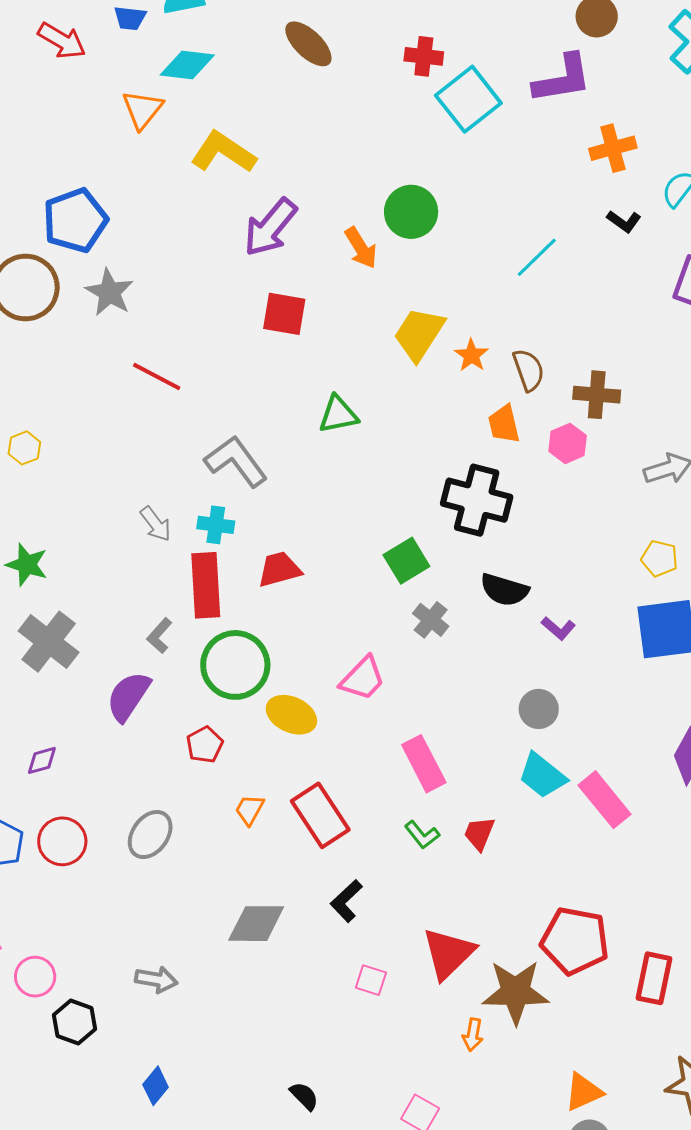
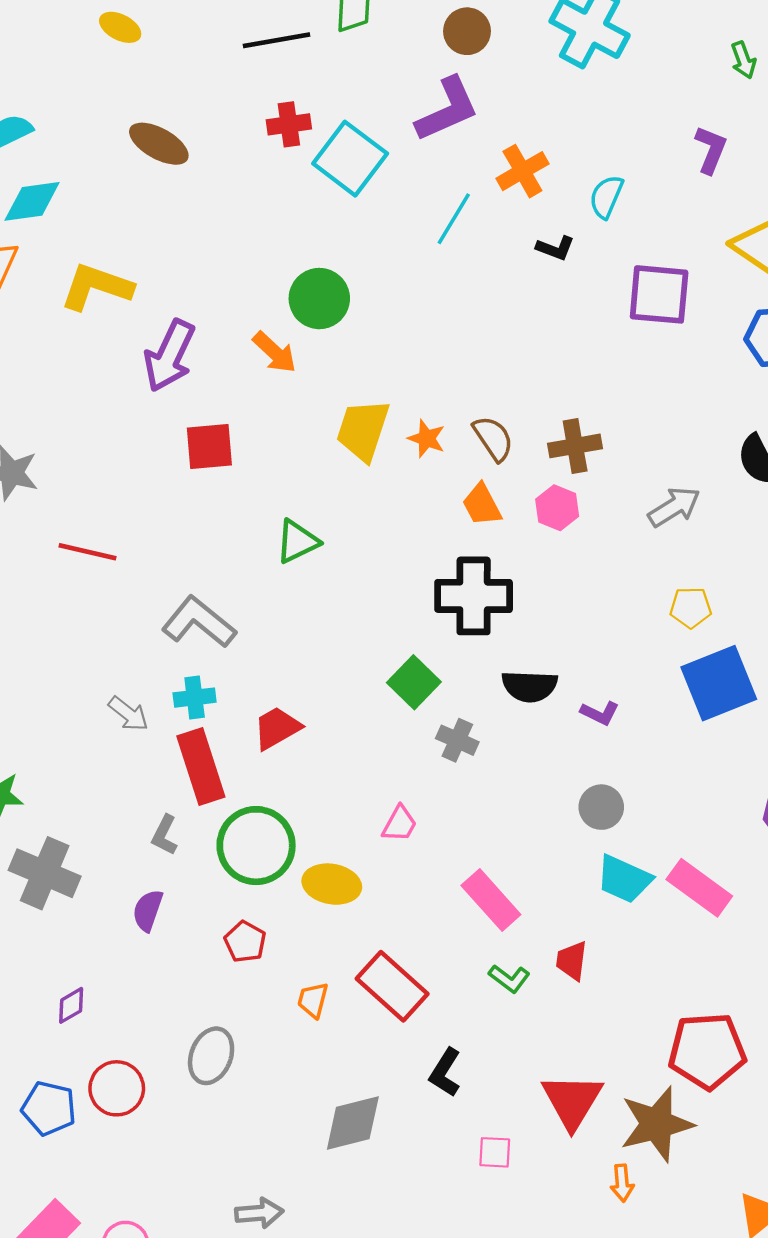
cyan line: (537, 257) -> (454, 219), moved
pink trapezoid: (363, 678) -> (399, 824), size x0.7
purple semicircle: (128, 696) -> (148, 910), size x0.7

